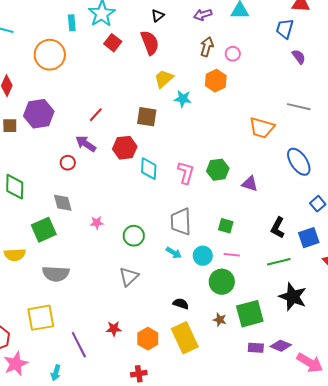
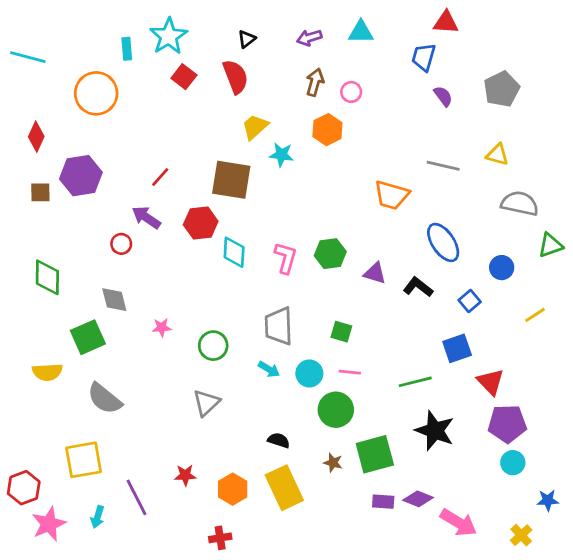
brown square: (147, 117) -> (231, 180), size x1.4
black L-shape: (278, 228) -> (418, 287), moved, turned 100
gray semicircle: (56, 274) -> (105, 399), turned 36
cyan arrow: (56, 373) -> (98, 517), moved

